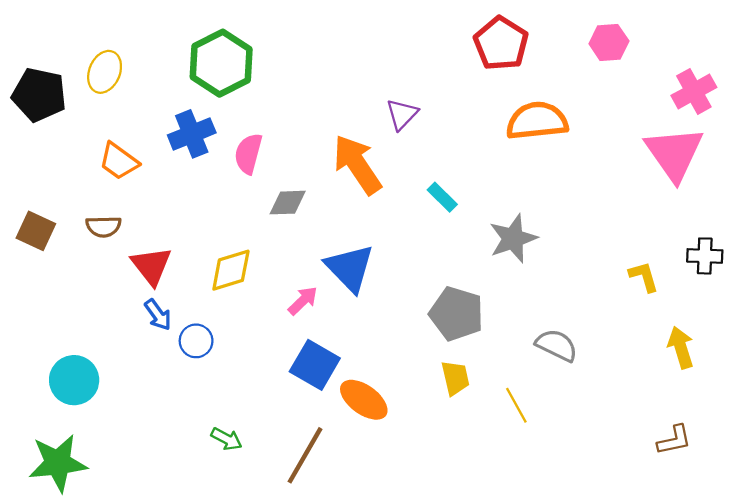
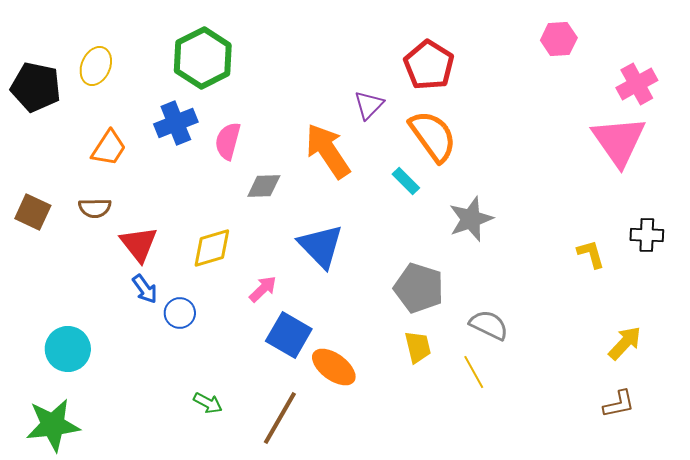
red pentagon: (501, 44) -> (429, 65), moved
orange semicircle: (537, 121) -> (433, 136), moved, turned 60
orange trapezoid: (119, 161) -> (109, 148), turned -93
pink arrow: (303, 301) -> (263, 289), moved
gray semicircle: (557, 345) -> (489, 325), moved
yellow arrow: (681, 347) -> (625, 343), moved, turned 60

